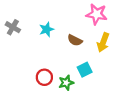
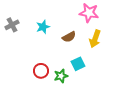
gray cross: (13, 27) -> (12, 25), turned 32
brown semicircle: (75, 40) -> (69, 37), turned -56

